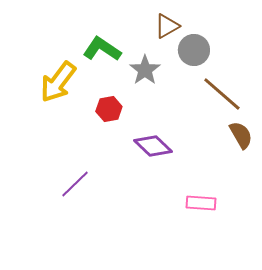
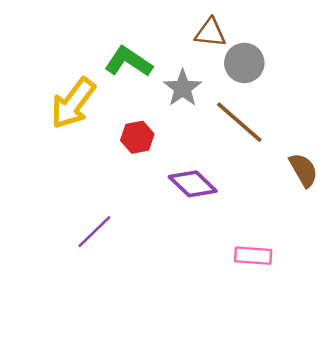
brown triangle: (167, 26) -> (210, 33), turned 36
brown line: (222, 94) -> (239, 122), moved

